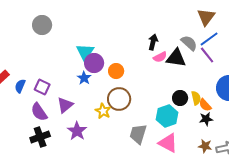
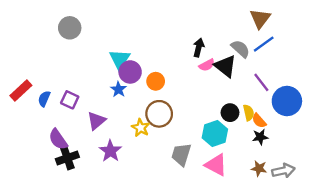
purple line: (207, 55) -> (261, 82), moved
black triangle: (176, 58) -> (225, 66), turned 30
purple semicircle: (39, 112) -> (58, 139), moved

